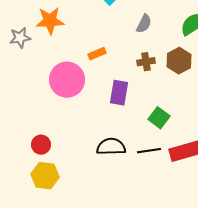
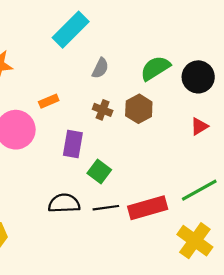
brown cross: (146, 62) -> (103, 110), turned 30
green square: (159, 118) -> (99, 171), moved

